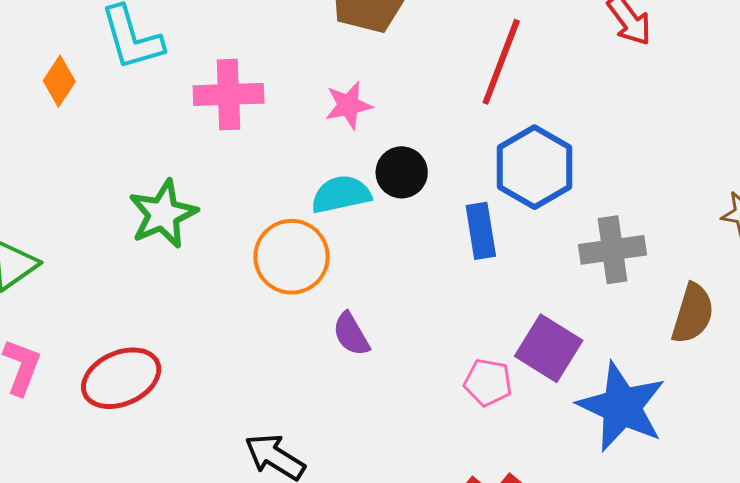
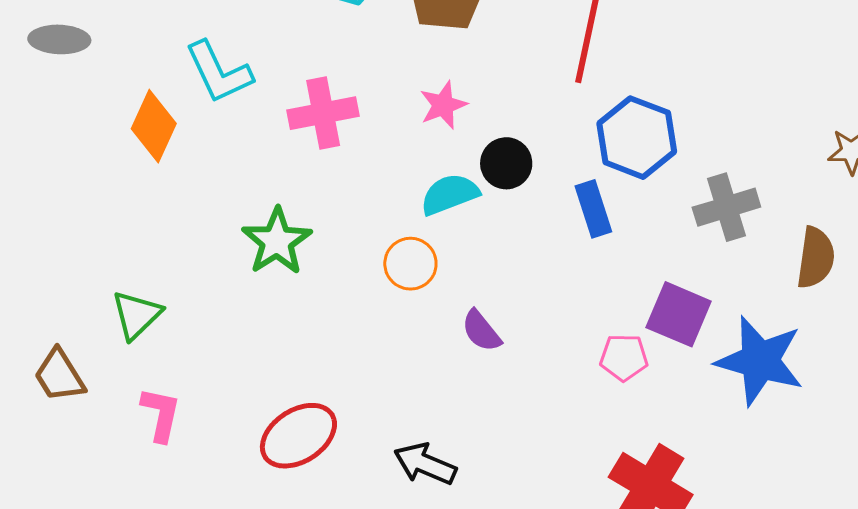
orange diamond: (59, 81) -> (154, 126), size x1.4
orange circle: (292, 257) -> (410, 264), size x0.7
red ellipse: (121, 378) -> (298, 436), moved

